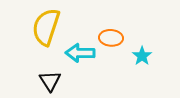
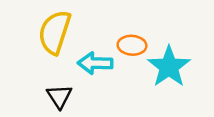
cyan star: (142, 56) -> (169, 67), size x1.8

